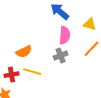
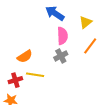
yellow triangle: (90, 24) -> (86, 22), turned -48

